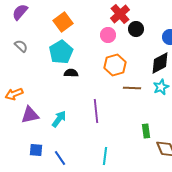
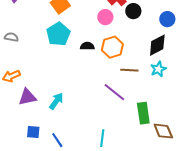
gray semicircle: (21, 46) -> (11, 37), moved, turned -32
black semicircle: (71, 73) -> (87, 46), moved
purple line: (96, 111) -> (114, 92), moved, turned -45
green rectangle: (146, 131) -> (143, 113), size x1.5

